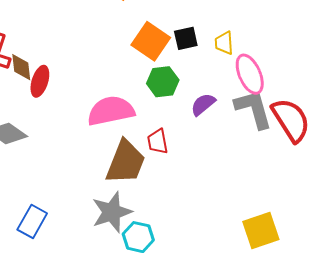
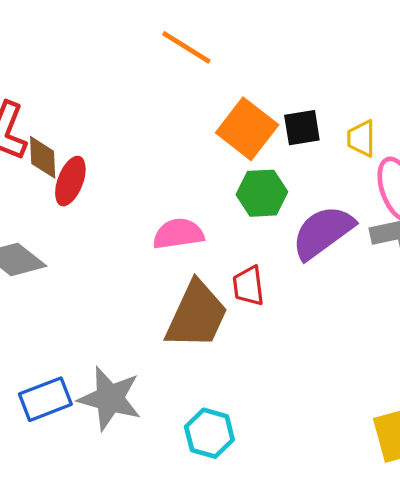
purple semicircle: (203, 104) -> (323, 232), size x1.6
pink semicircle: (111, 111) -> (178, 234), size x0.7
gray star: (112, 212) -> (110, 398), moved, turned 30
blue rectangle: (32, 222) -> (45, 399), turned 36

